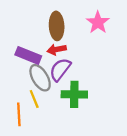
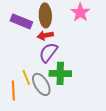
purple rectangle: (28, 55) -> (21, 21), moved
gray ellipse: (40, 78) -> (41, 84), moved

